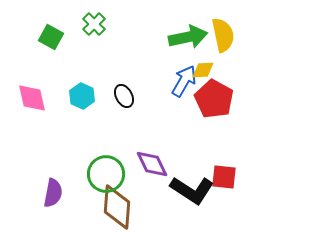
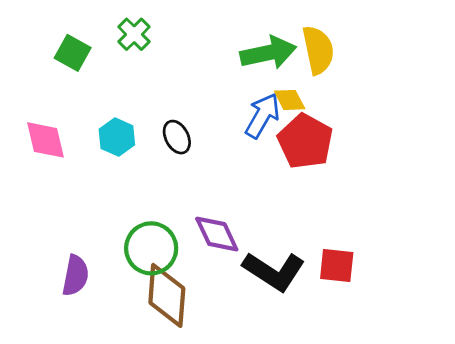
yellow diamond: (203, 70) -> (290, 100), turned 65
red square: (224, 177) -> (337, 265), moved

